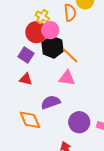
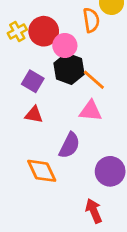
yellow cross: (42, 17) -> (17, 31), moved, turned 32
red circle: (36, 32) -> (44, 31), moved
purple semicircle: (51, 102) -> (69, 145), turned 138

